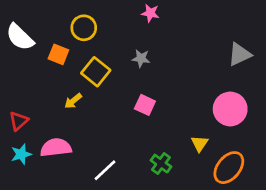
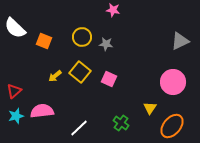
yellow circle: (84, 28) -> (82, 37), moved
yellow square: (96, 72) -> (80, 72), moved

